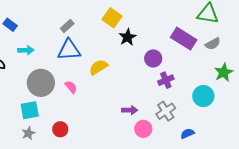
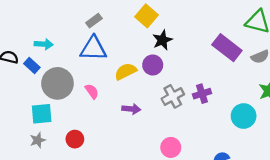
blue rectangle: (10, 25) -> (32, 66), moved
purple circle: (153, 58) -> (153, 65), moved
purple arrow: (130, 110) -> (131, 109), moved
gray cross: (166, 111) -> (173, 96), moved

